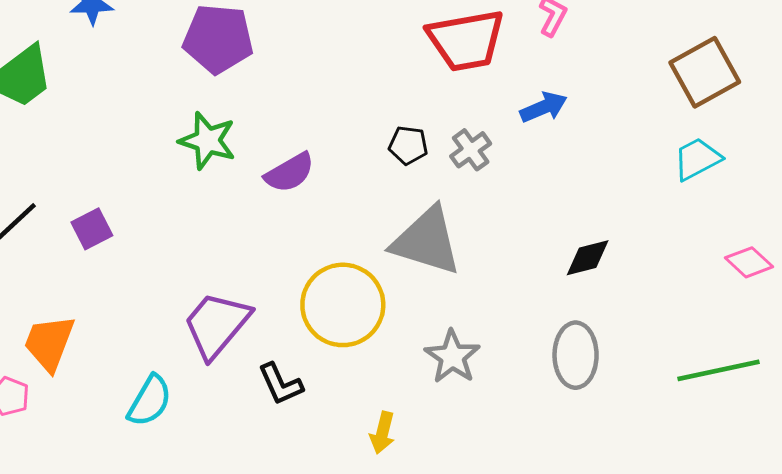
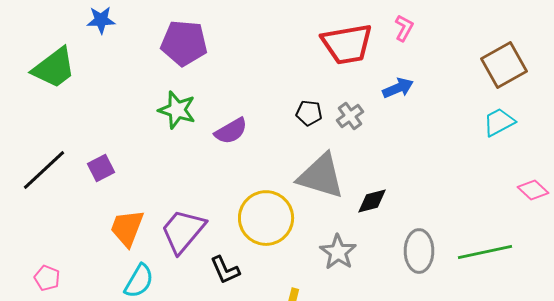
black diamond: (588, 258) -> (372, 201), moved
orange trapezoid: (49, 343) -> (127, 228), moved
green line: (719, 370) -> (485, 252), moved

